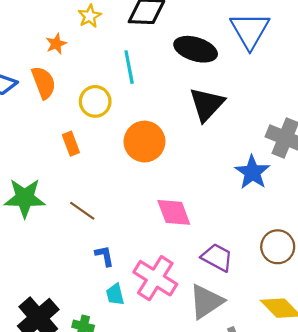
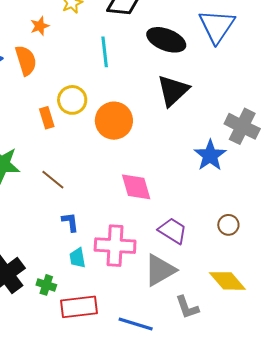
yellow circle: (95, 101) -> (72, 100), moved
brown circle: (278, 247) -> (228, 225), size x0.7
pink cross: (155, 278) -> (115, 246), turned -33

